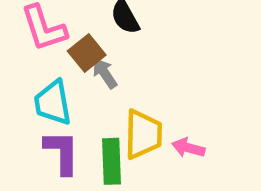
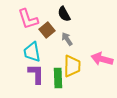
gray arrow: (105, 73) -> (67, 39), moved
pink arrow: (188, 148) -> (102, 59), moved, size x1.5

